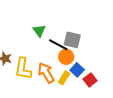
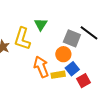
black line: (58, 45) -> (89, 33), moved
yellow L-shape: (23, 69) -> (22, 39), moved
yellow rectangle: (64, 78) -> (58, 75), turned 40

